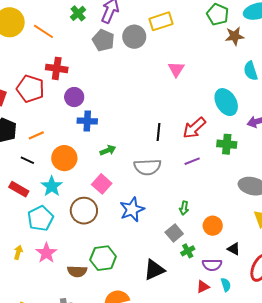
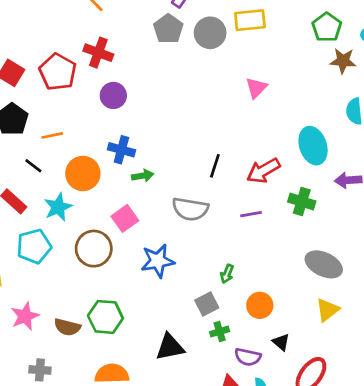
blue cross: (87, 121) -> (121, 150), moved
pink star: (46, 253) -> (25, 316), moved

